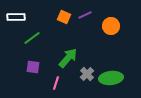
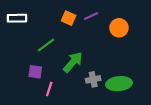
green line: (32, 38) -> (46, 45), moved
gray cross: (87, 74) -> (93, 79), turned 32
pink line: (56, 83) -> (49, 89), moved

